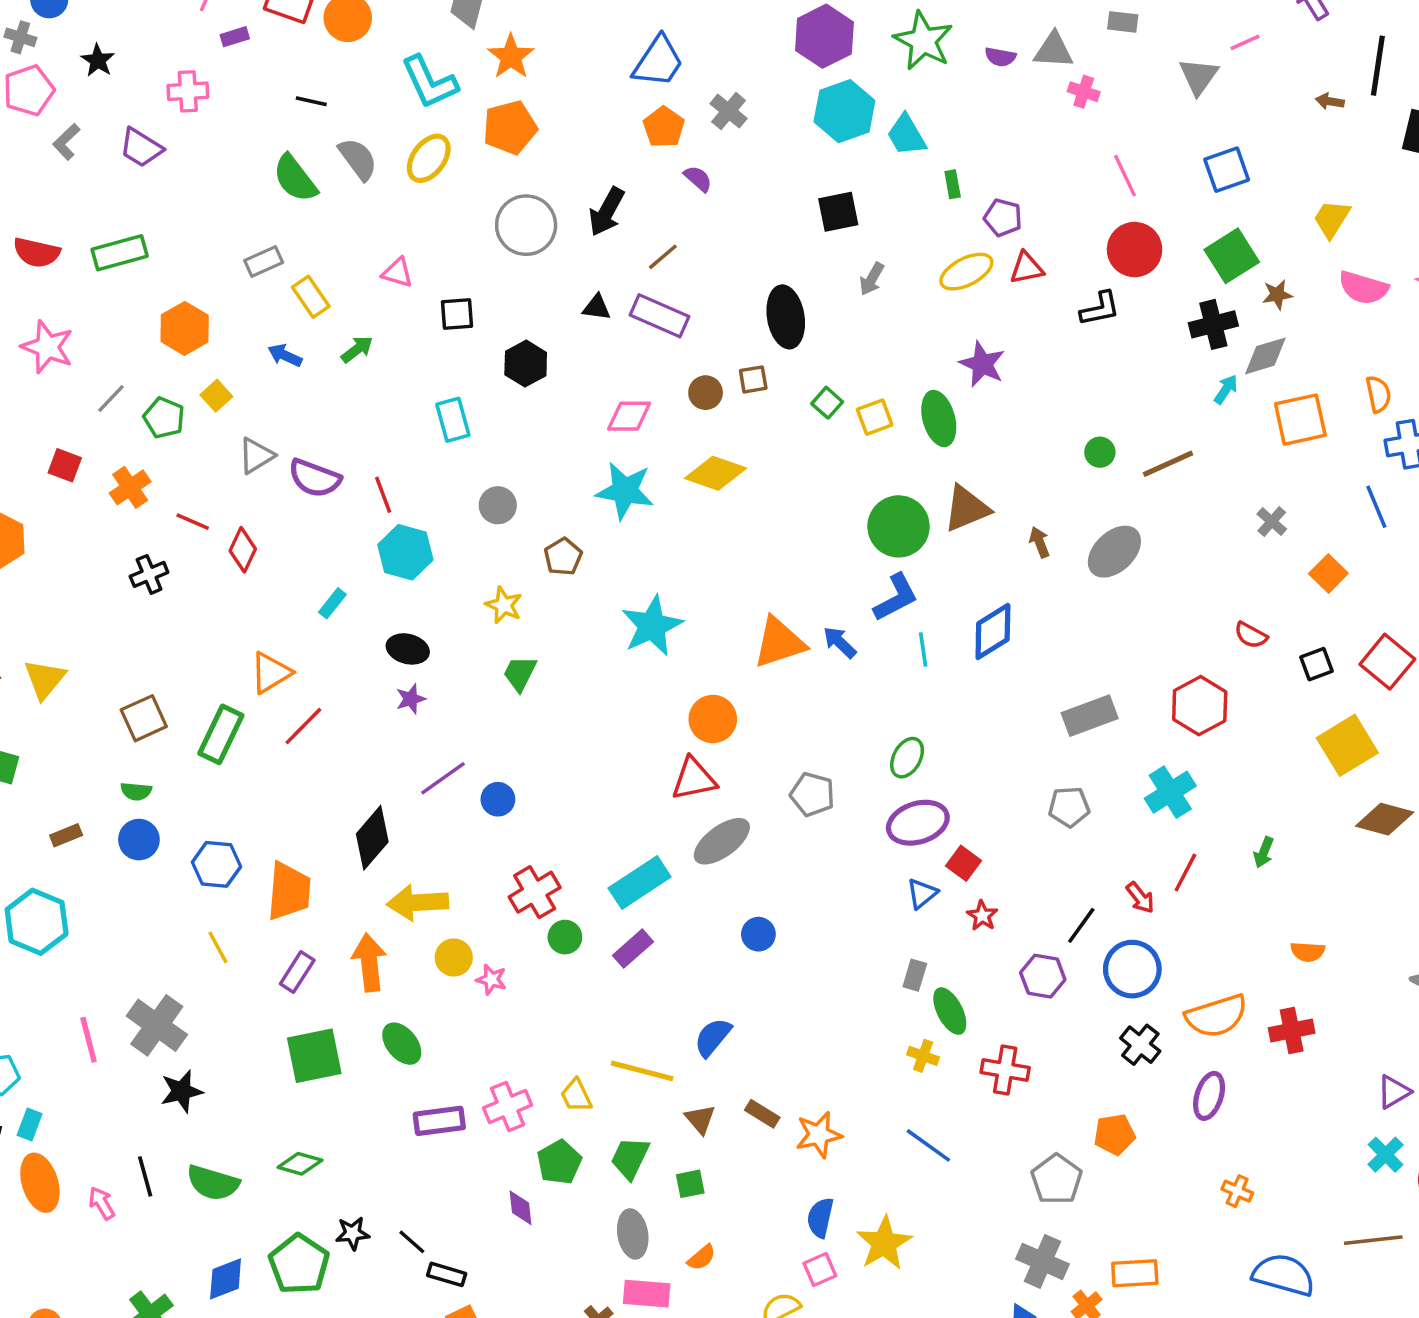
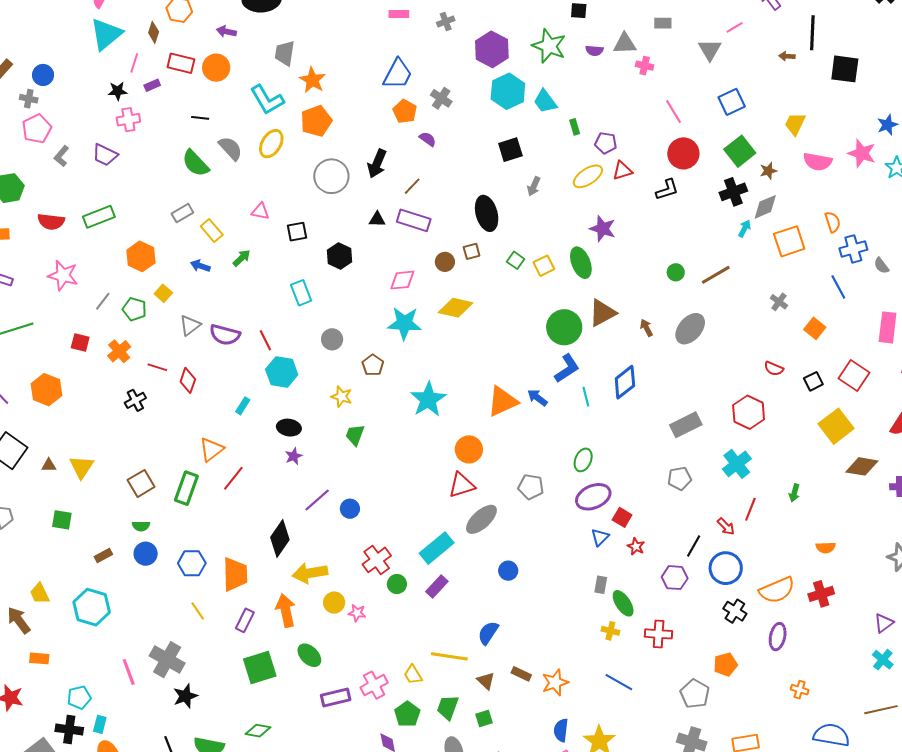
black star: (98, 60) -> (118, 91), moved, turned -30

